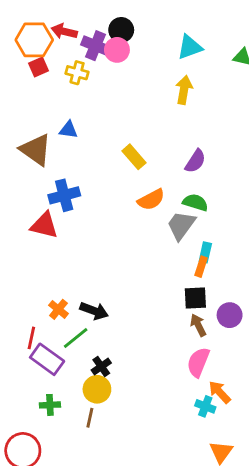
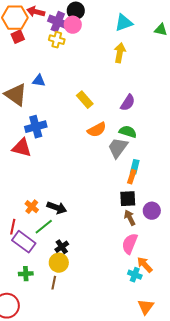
yellow cross: (77, 73) -> (57, 40), moved

